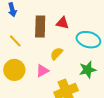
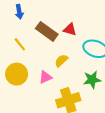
brown rectangle: (40, 27) -> (47, 31), turned -60

